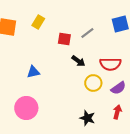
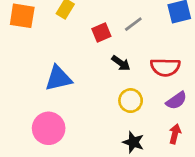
red square: (64, 39) -> (101, 32), turned -32
blue triangle: (33, 72) -> (58, 78), size x1.5
yellow circle: (93, 83) -> (131, 101), moved

